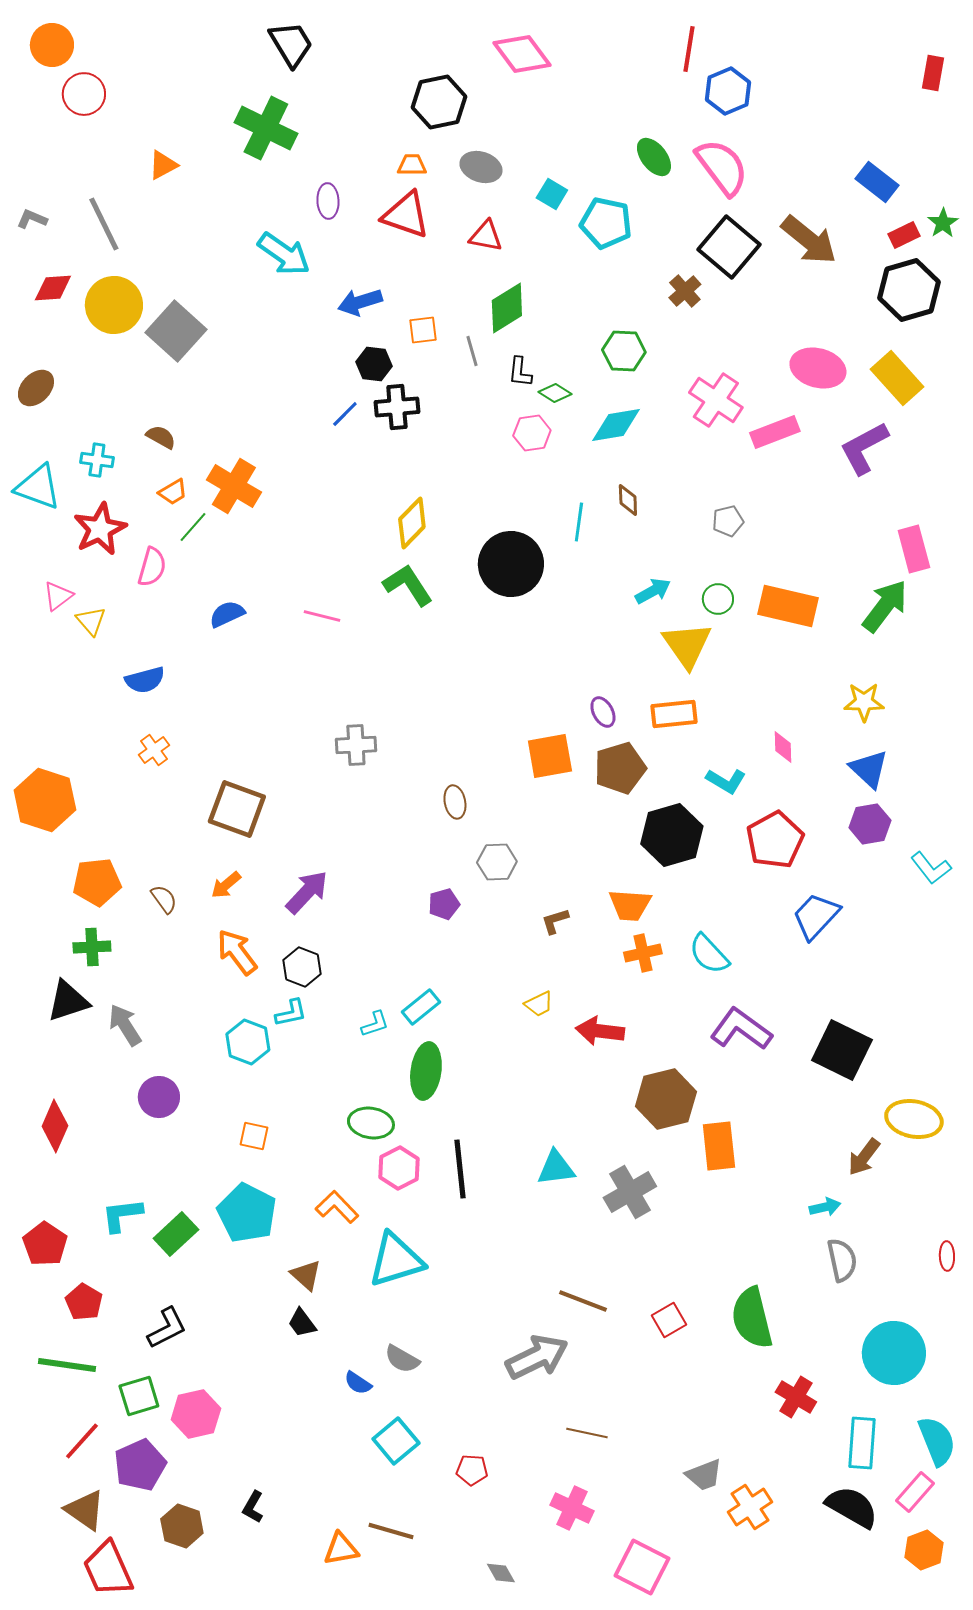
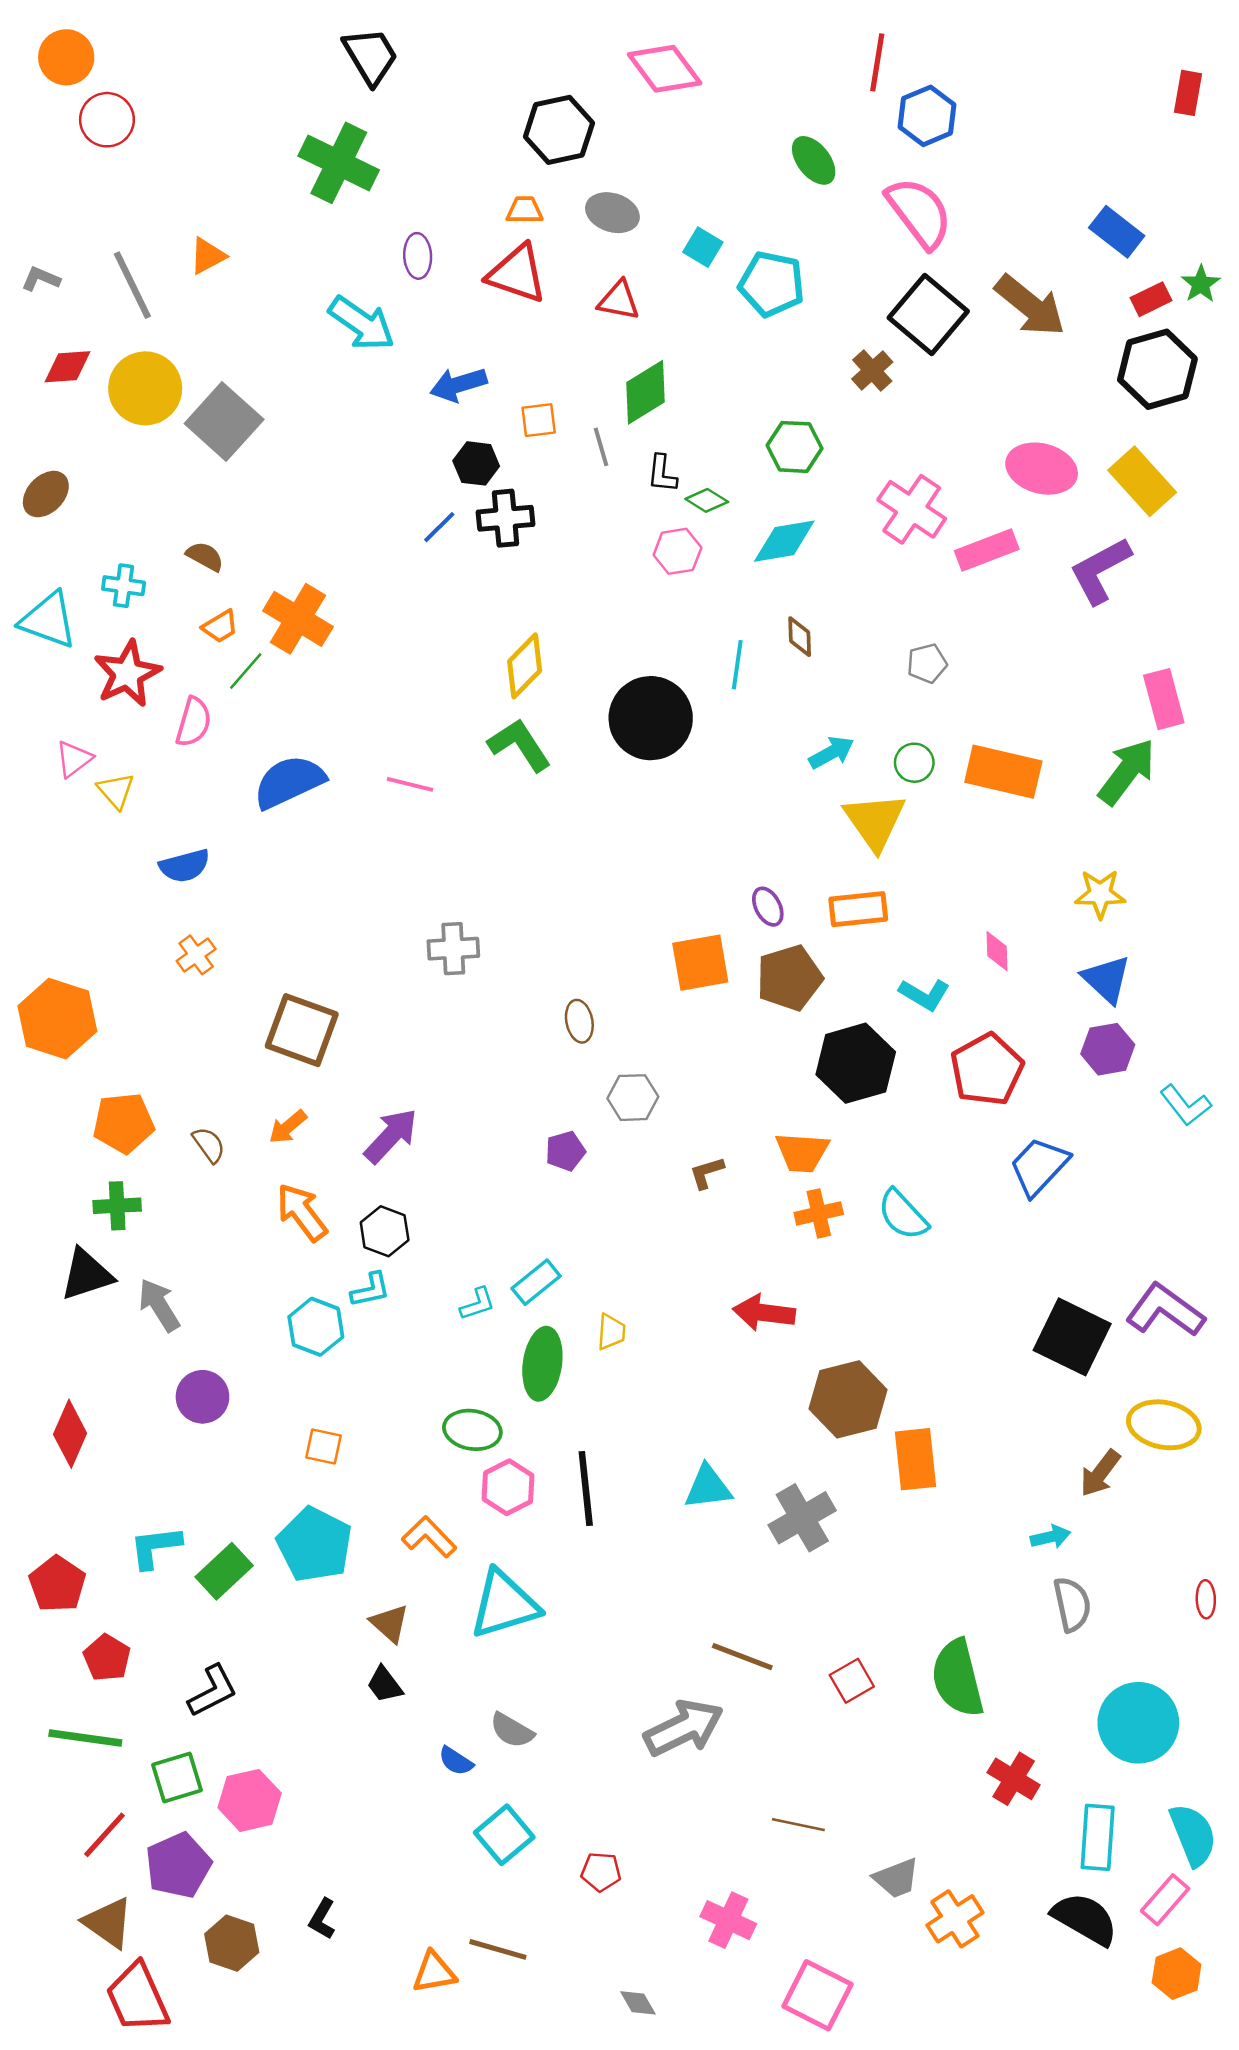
green ellipse: (654, 157) -> (814, 160), moved
orange triangle: (163, 165) -> (208, 256), moved
blue semicircle: (227, 614) -> (289, 782), size x1.6
yellow trapezoid: (539, 1004) -> (611, 1332), moved, turned -60
purple L-shape: (741, 1029) -> (1165, 1310), moved
brown line: (587, 1433) -> (798, 1825), moved

